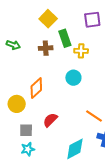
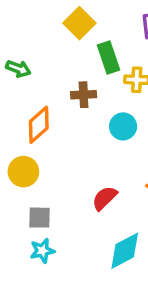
brown cross: (46, 48) -> (84, 95), moved
orange diamond: (36, 88) -> (39, 125), moved
red semicircle: (50, 120) -> (105, 198), moved

